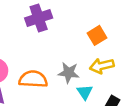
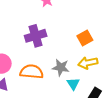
purple cross: (39, 18) -> (36, 36), moved

